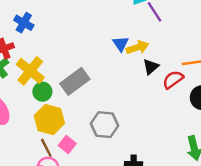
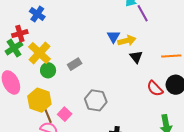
black triangle: (151, 67) -> (136, 57), turned -32
red semicircle: (173, 80) -> (155, 88), moved, turned -102
gray rectangle: (75, 81) -> (75, 64), size x0.6
yellow hexagon: (49, 120) -> (39, 100), moved

